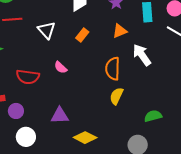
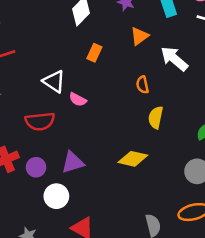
white triangle: (47, 30) -> (54, 81), moved
orange semicircle: (113, 69) -> (142, 85), size x0.6
purple triangle: (60, 116) -> (73, 162), moved
yellow diamond: (85, 138) -> (133, 159), moved

